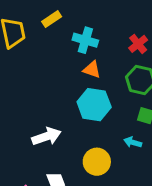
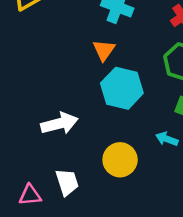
orange triangle: (92, 70) -> (104, 50), moved, turned 42

